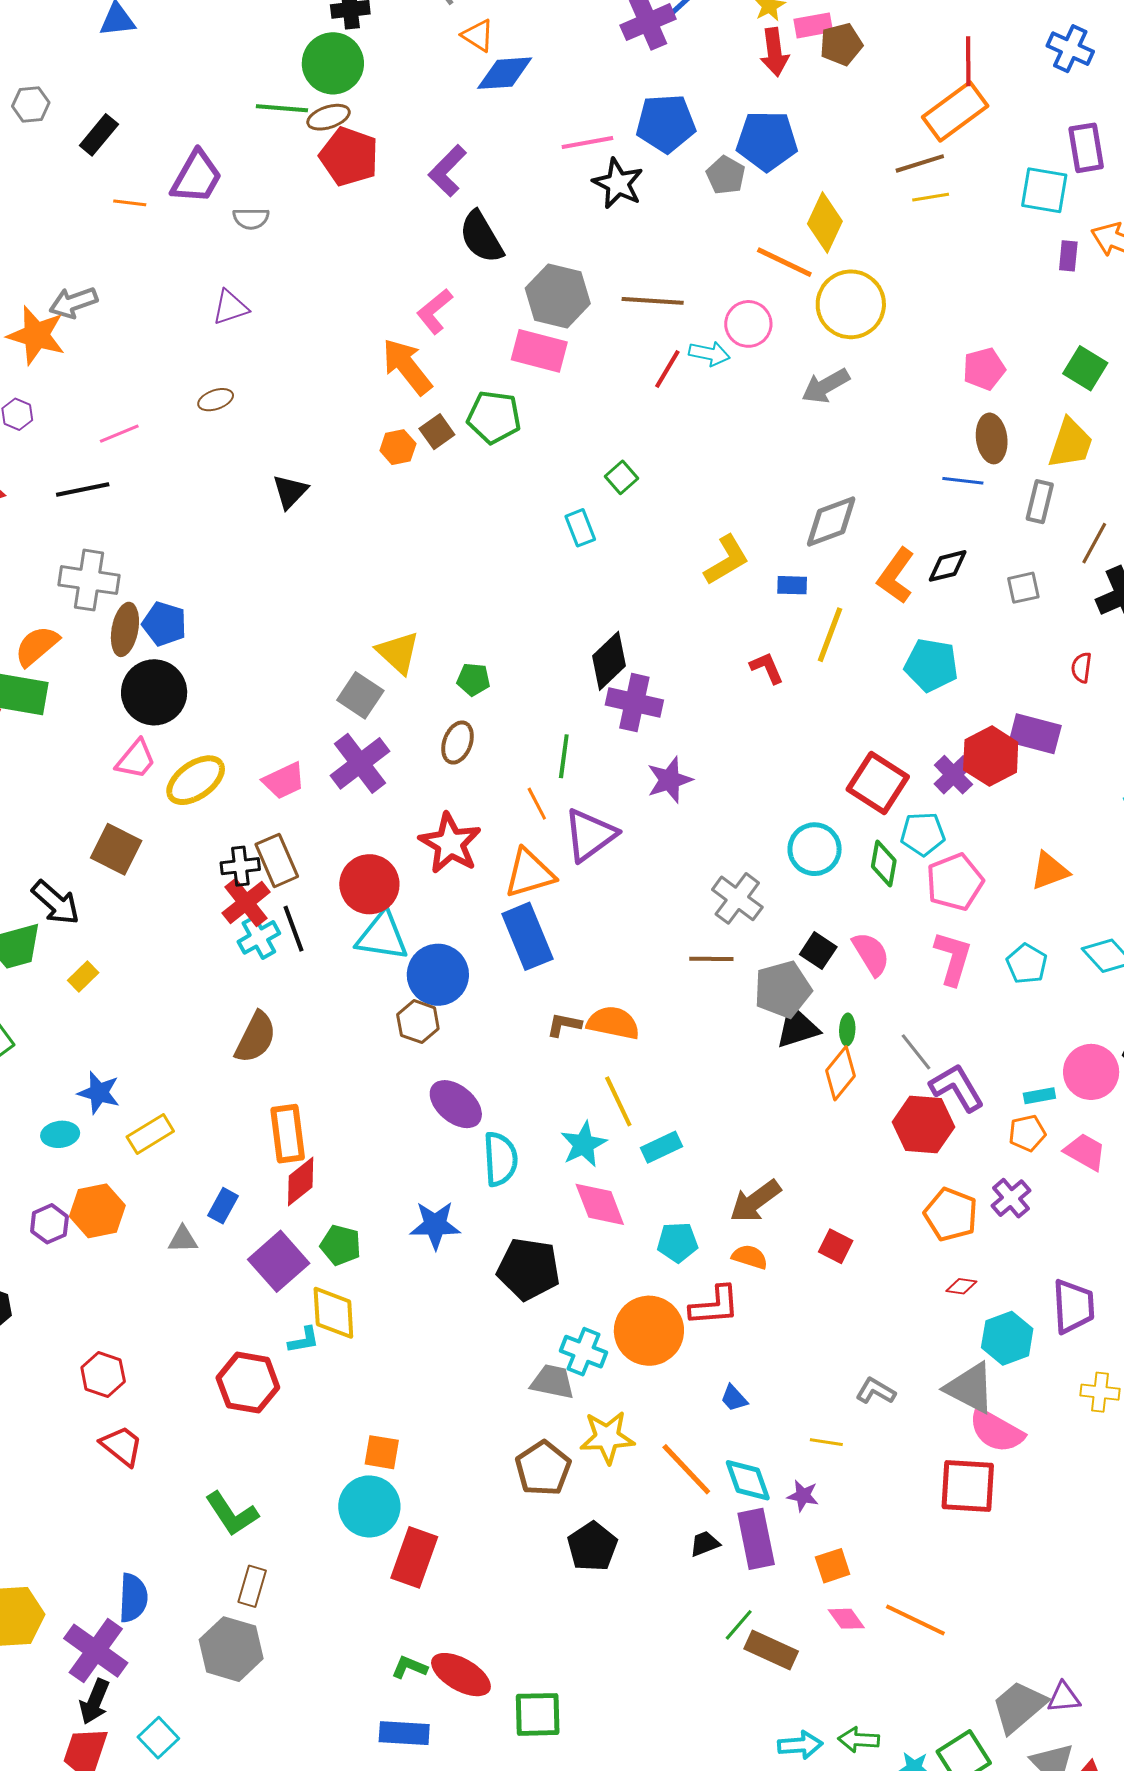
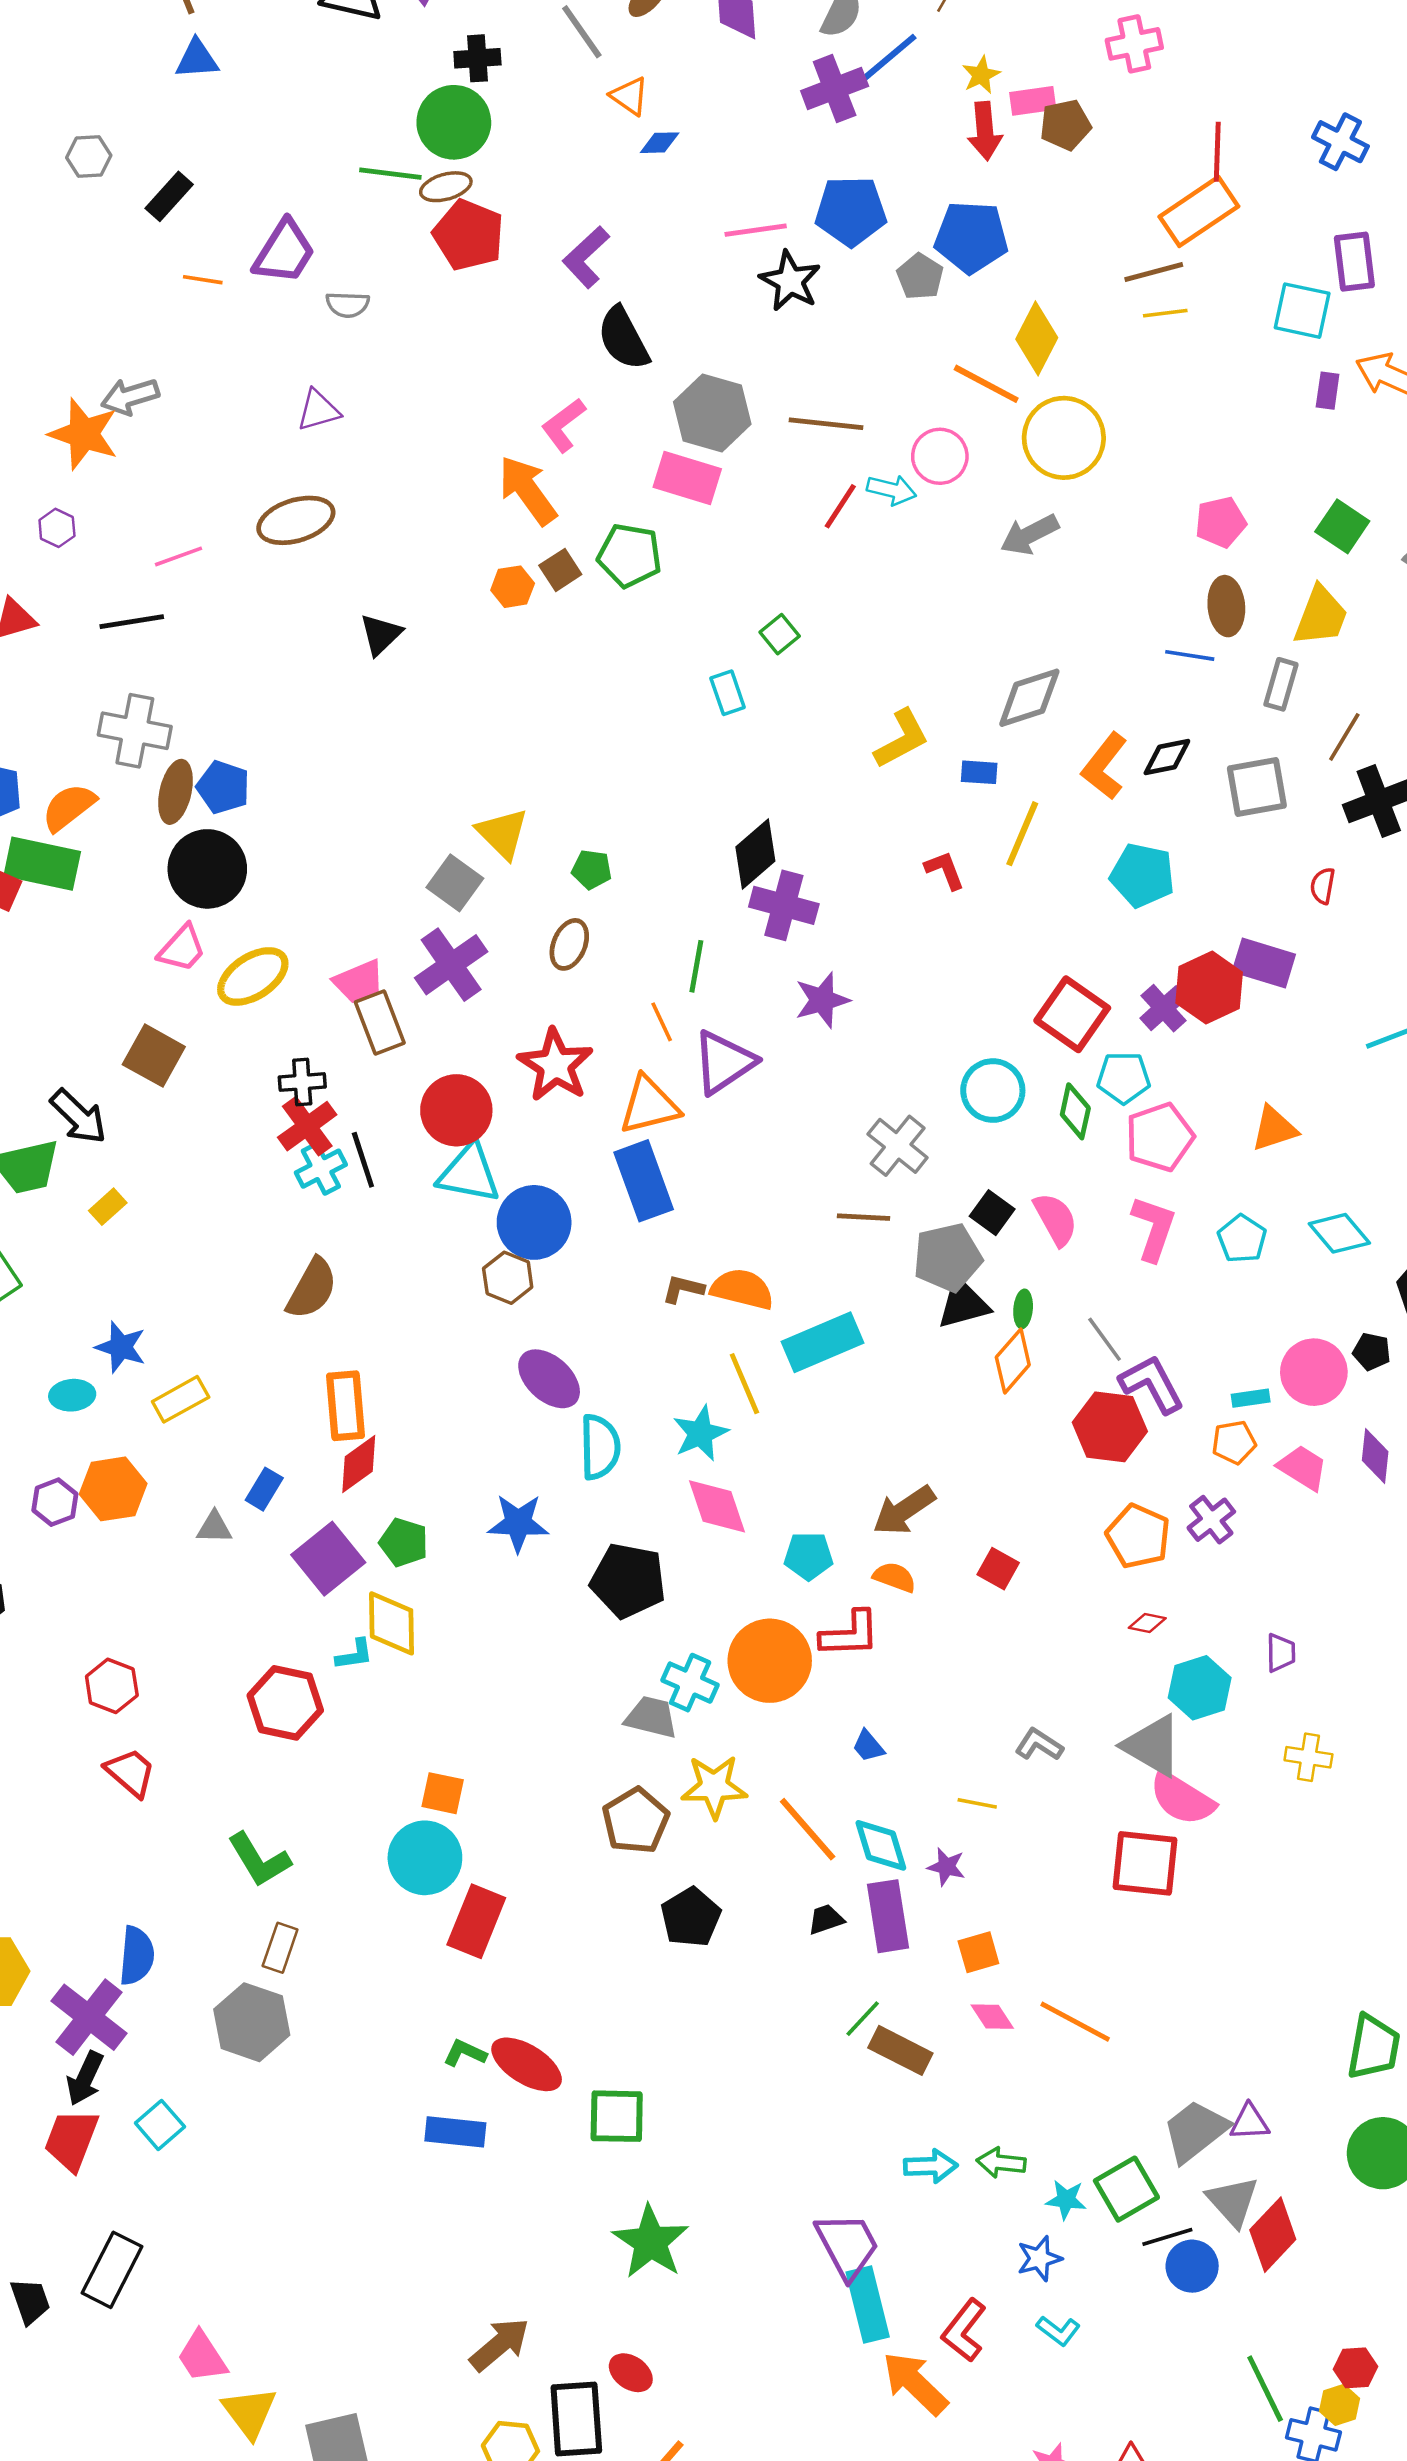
blue diamond: (505, 73) -> (660, 143), size x0.6
brown ellipse: (216, 400) -> (296, 520), size x1.8
gray square: (1023, 588) -> (1257, 787), size x1.6
brown rectangle: (277, 860) -> (380, 1022), moved
cyan rectangle: (661, 1147) -> (823, 1342), moved, size x1.6
purple trapezoid: (1073, 1306) -> (1281, 1653), size x0.6

